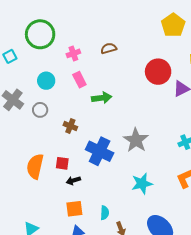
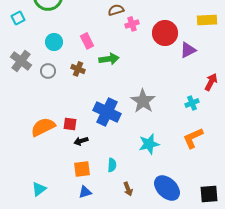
pink cross: (73, 53) -> (132, 24), moved
brown cross: (70, 126) -> (78, 69), moved
orange semicircle: (35, 166) -> (43, 127), turned 50
cyan semicircle: (105, 213) -> (112, 165), moved

